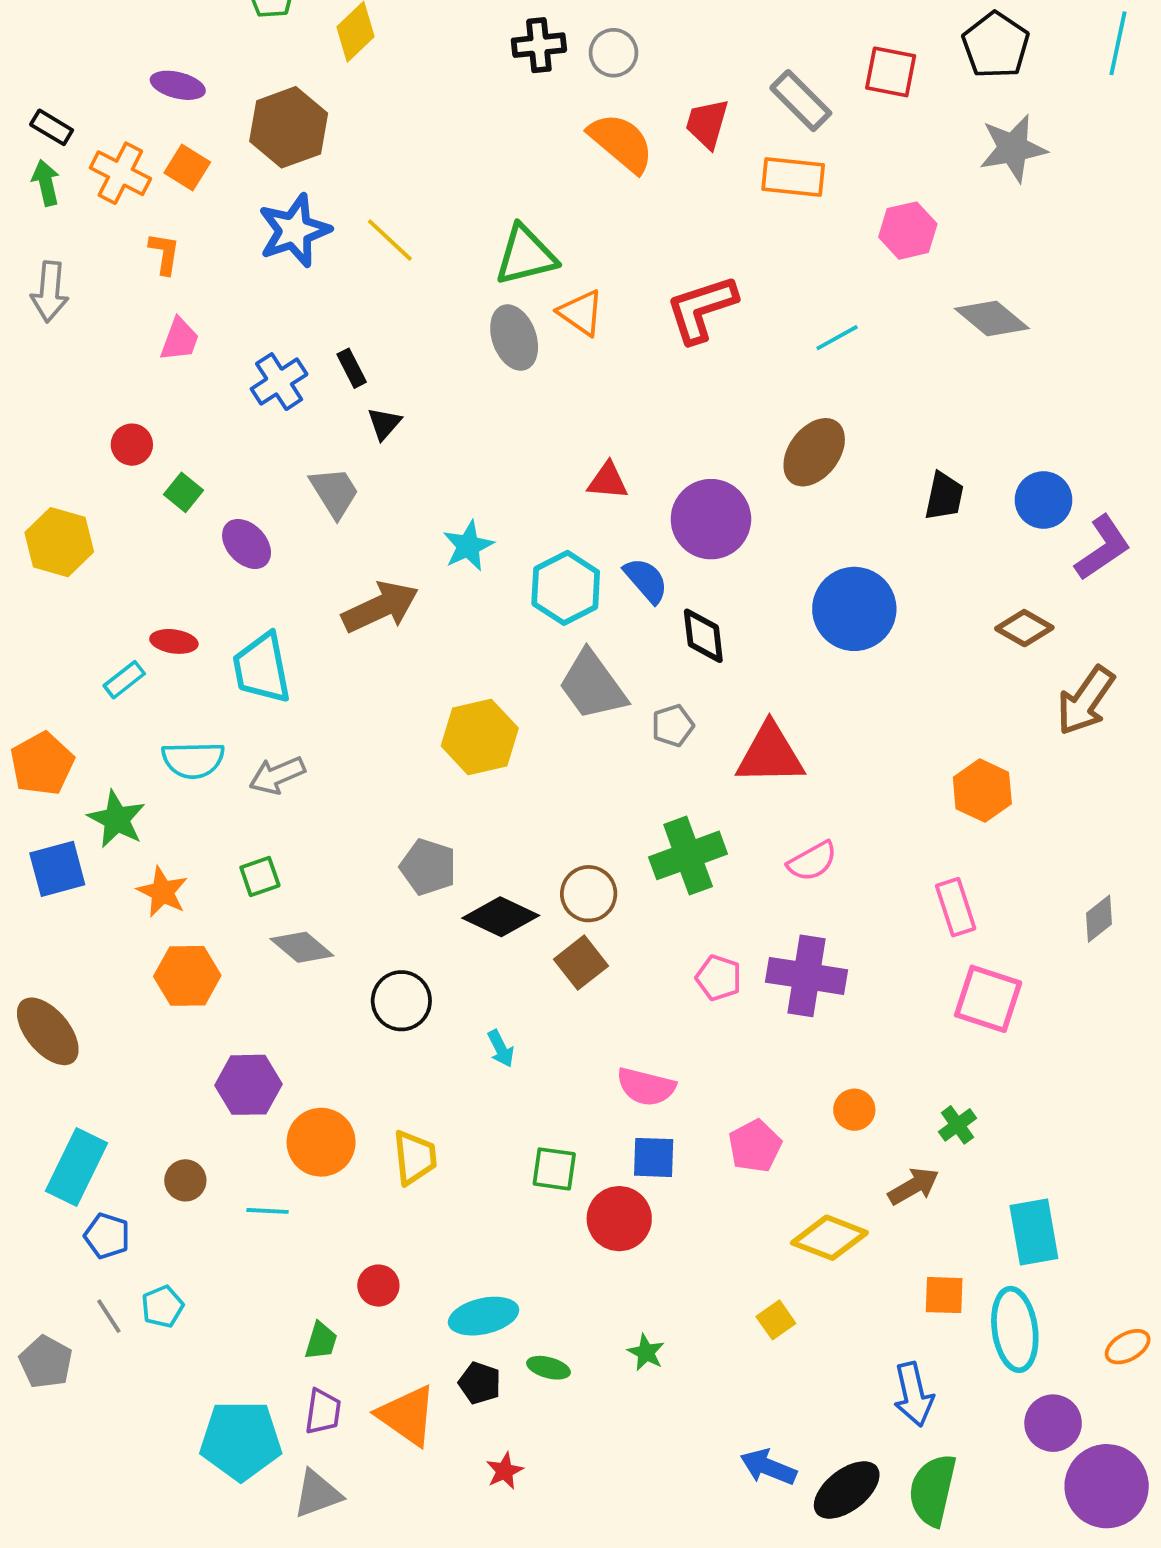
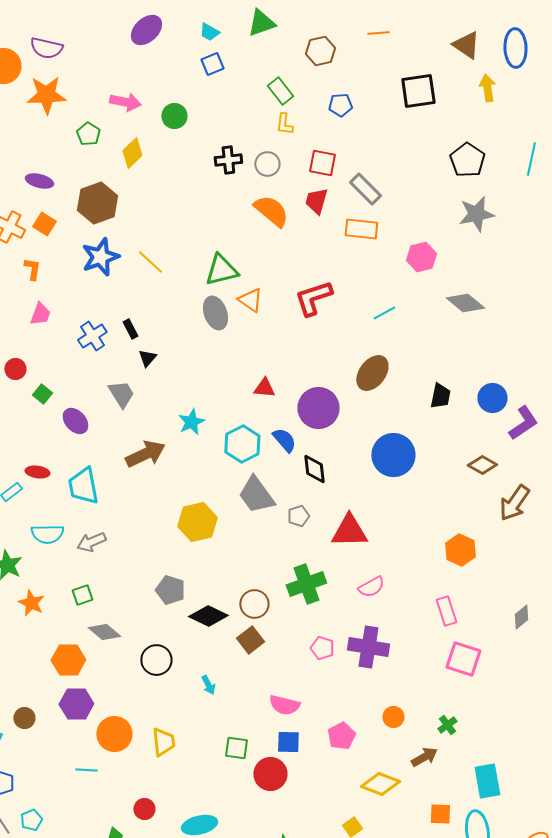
red square: (891, 72) -> (322, 163), moved
orange hexagon: (187, 976) -> (68, 660), moved
brown circle: (185, 1180) -> (24, 718), moved

